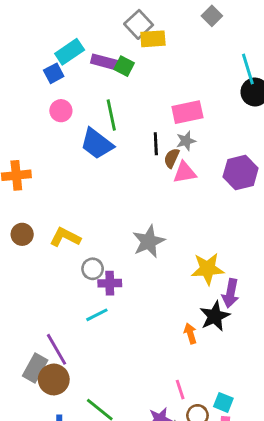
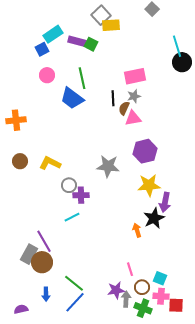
purple hexagon: (241, 172) -> (145, 151), moved
gray star: (149, 241) -> (108, 166), turned 30

